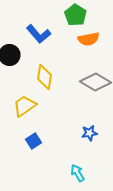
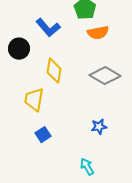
yellow trapezoid: (24, 106) -> (34, 100), turned -45

